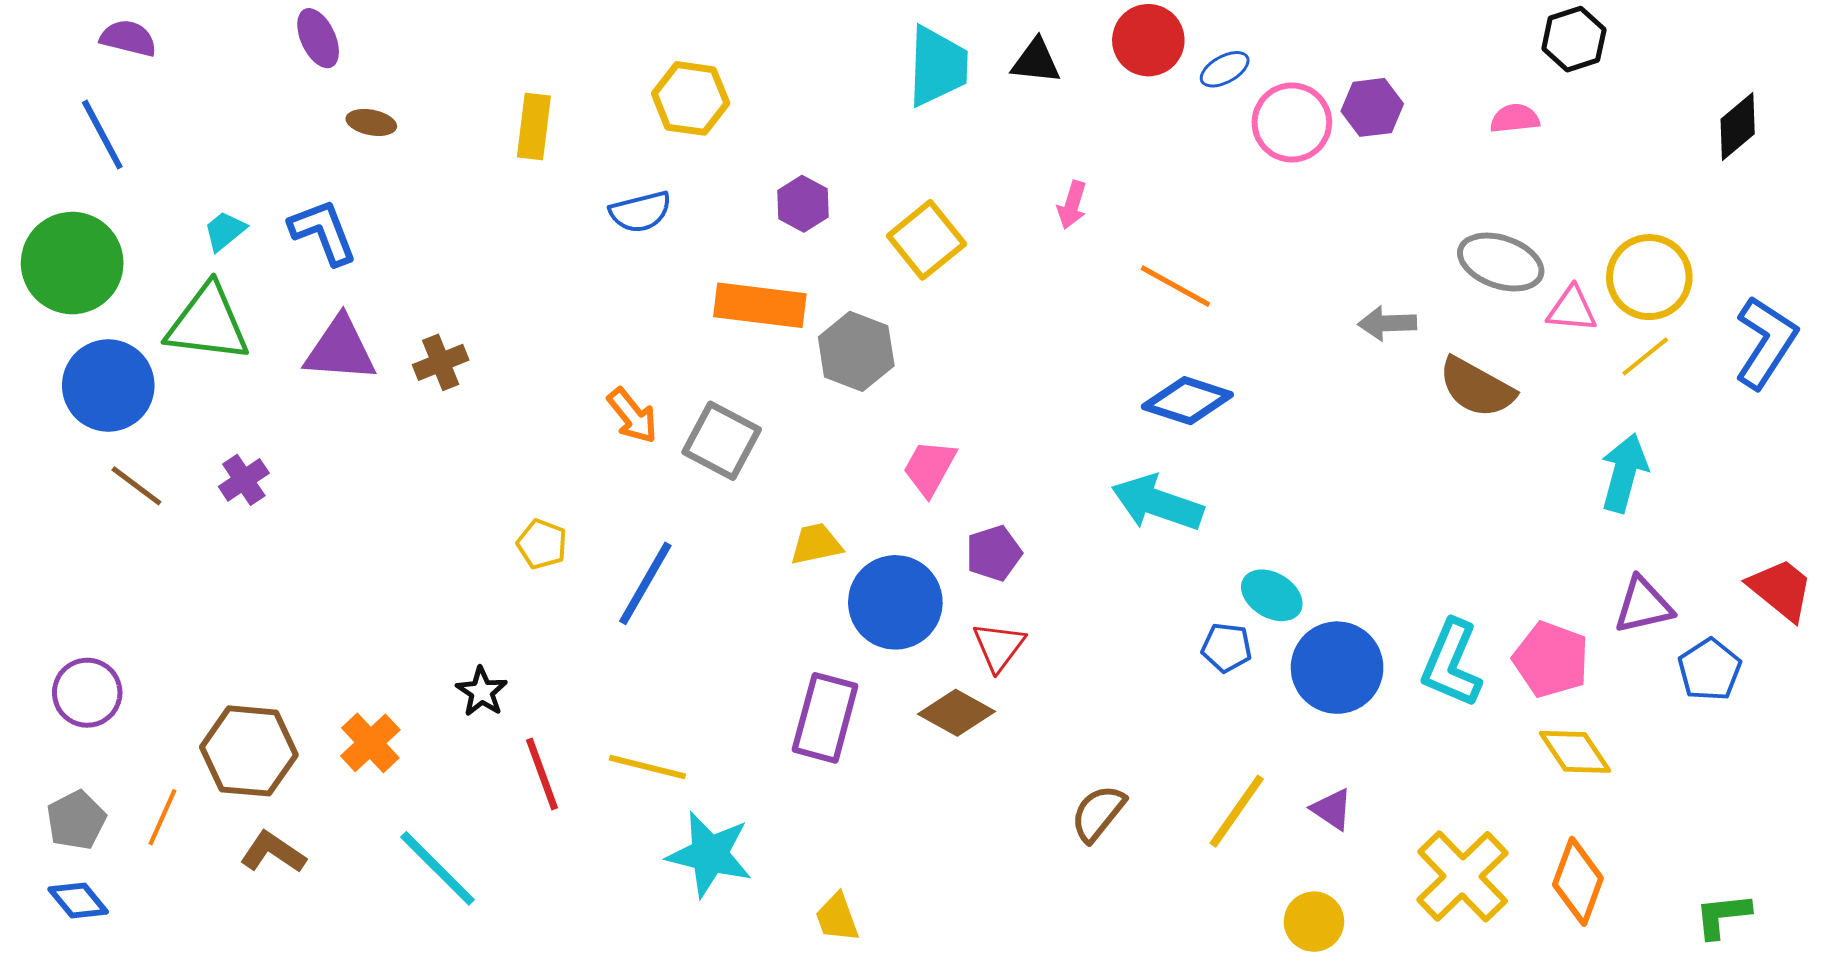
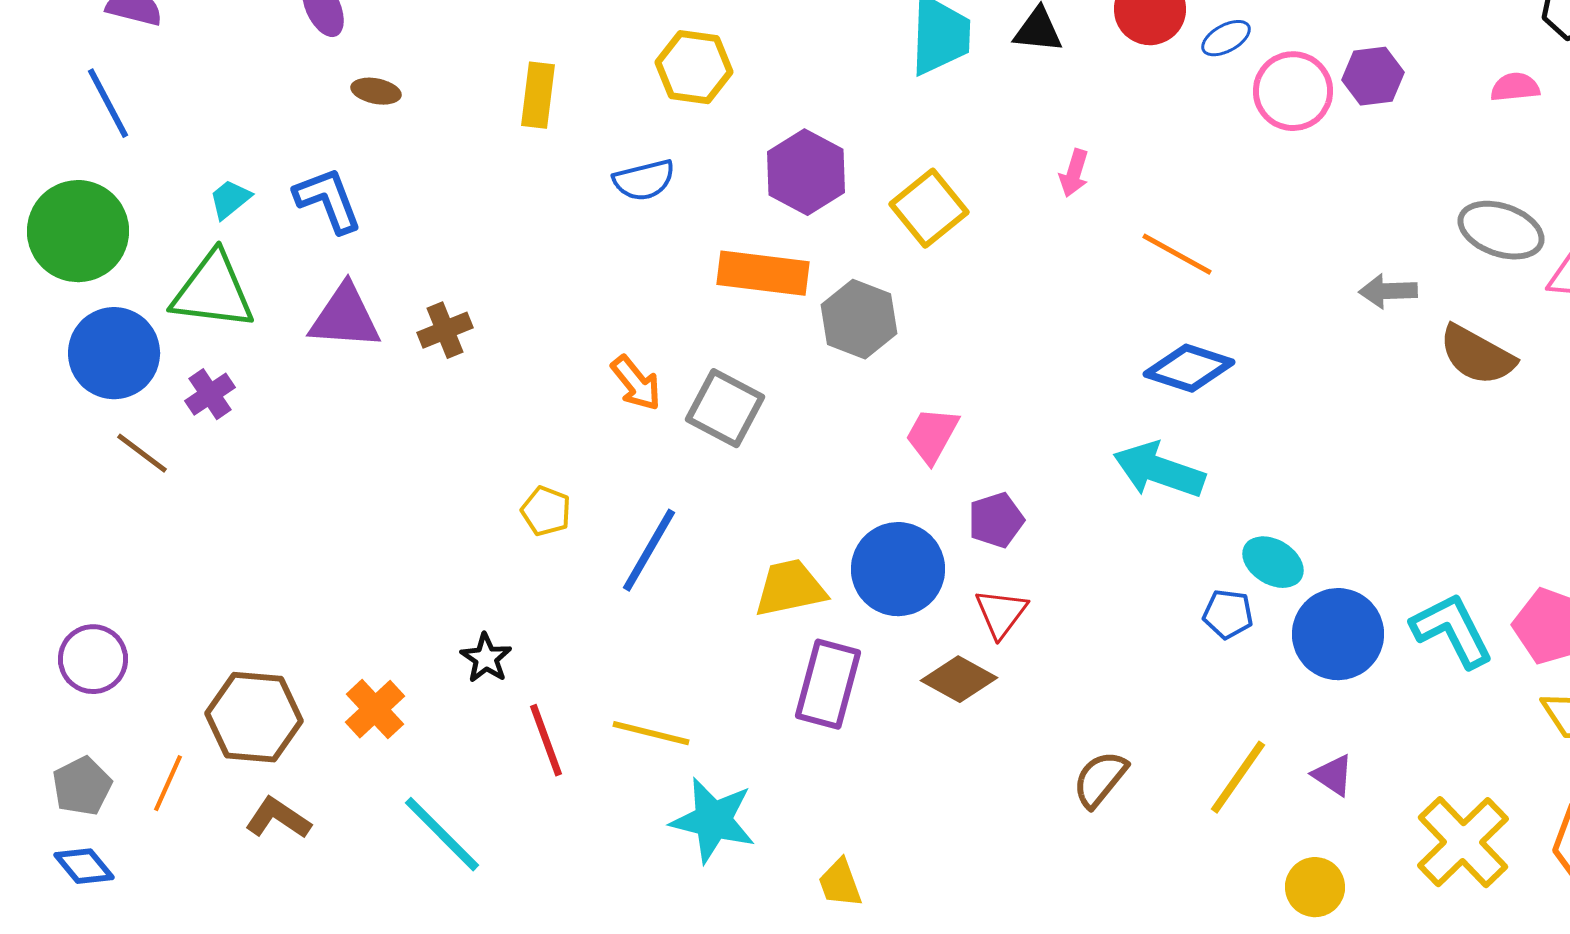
purple hexagon: (803, 204) -> (806, 172), size x1.5
purple cross: (244, 480) -> (210, 394), moved
yellow trapezoid: (816, 544) -> (790, 588), moved, size x1.4
cyan L-shape: (1452, 664) -> (1452, 630), turned 130

